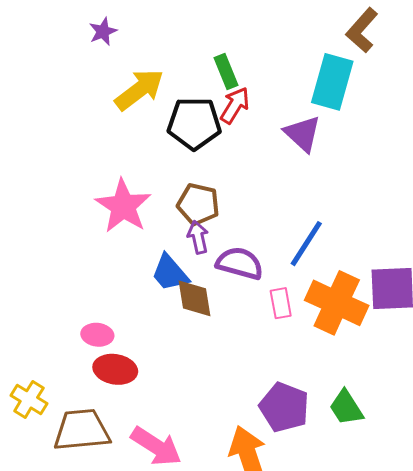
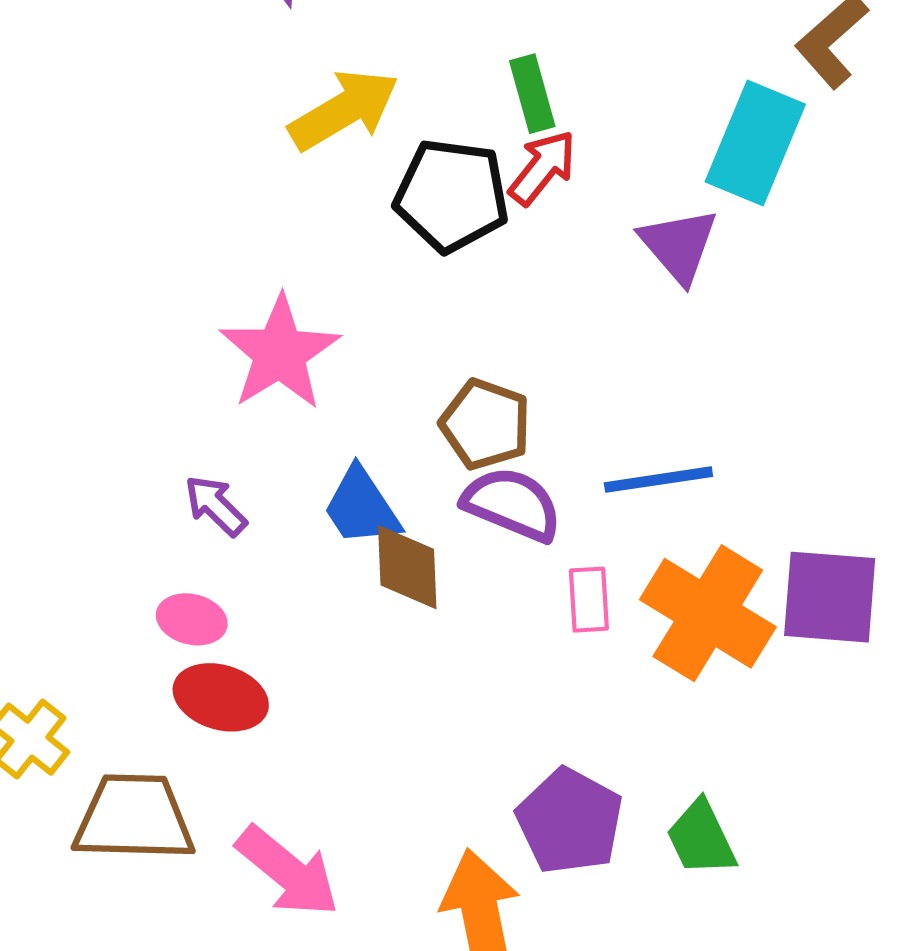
brown pentagon: (198, 204) -> (485, 424), moved
purple arrow: (198, 237) -> (216, 506), moved, turned -40
blue line: (306, 244) -> (658, 480), turned 42

